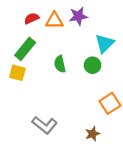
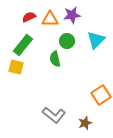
green circle: (93, 65) -> (67, 41), moved
gray L-shape: (45, 125) -> (54, 115), moved

